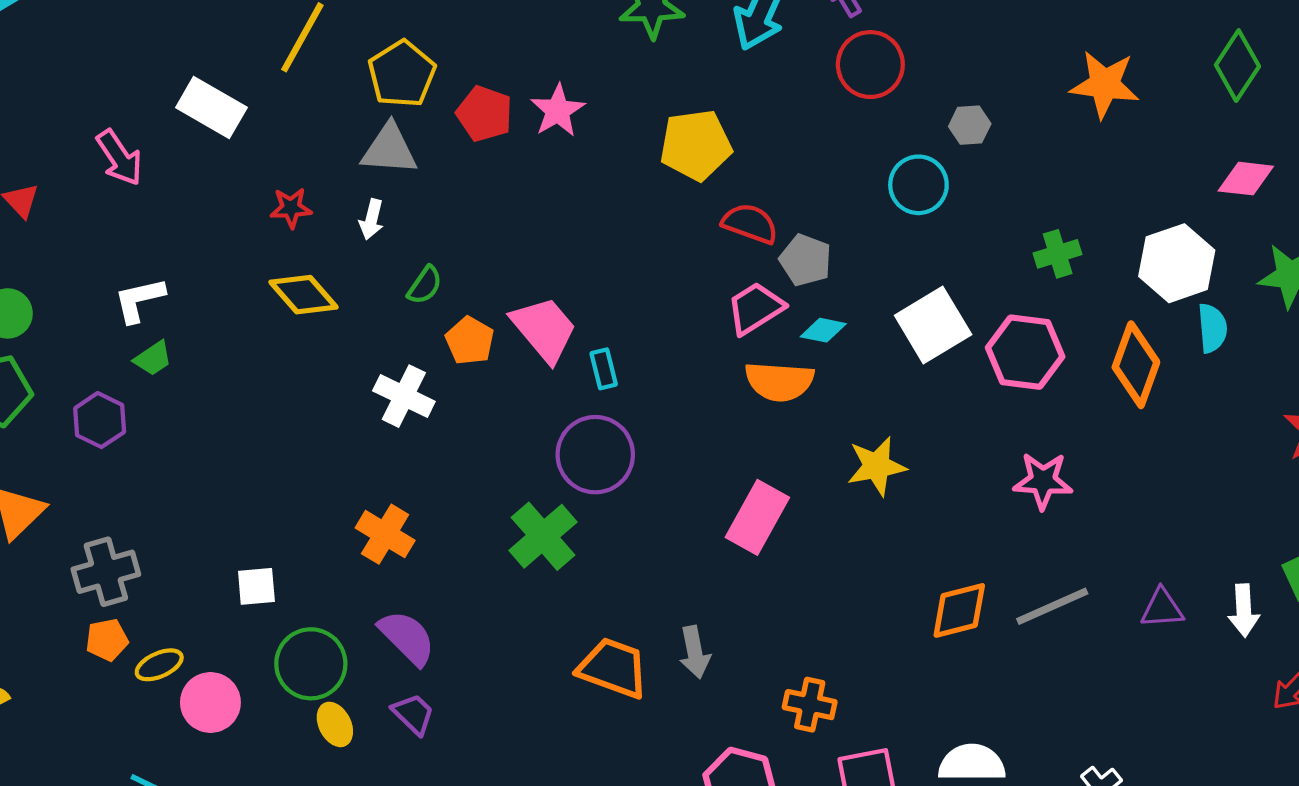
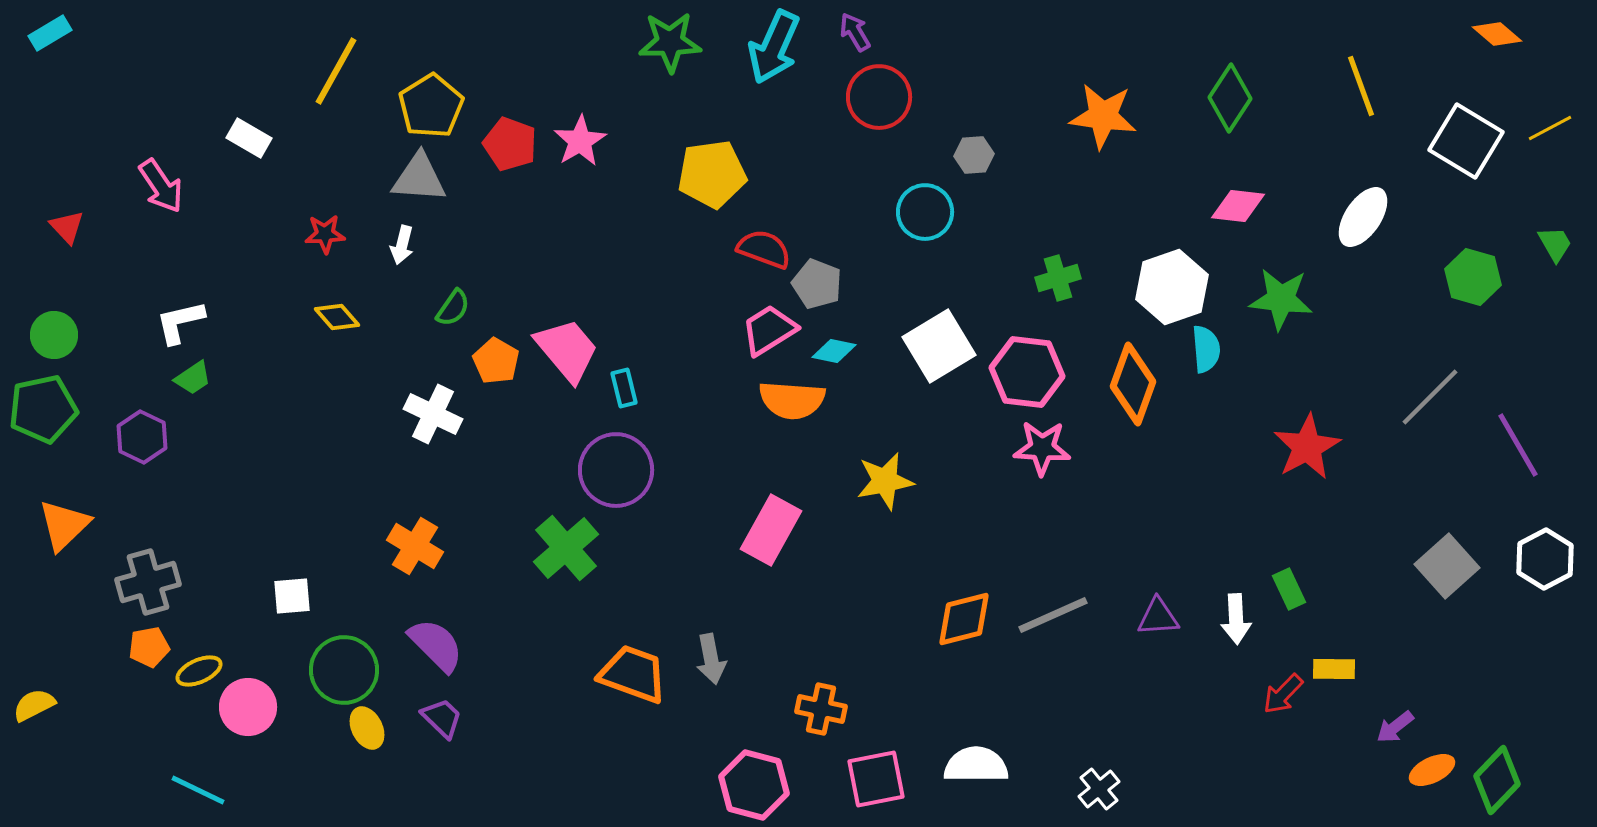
white rectangle: (211, 107) -> (249, 138), size x0.7
yellow diamond: (304, 295) -> (337, 317), size x0.7
pink star: (1043, 481) -> (1042, 448), moved

